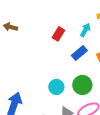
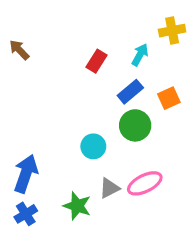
brown arrow: (10, 27) -> (19, 50), turned 32
green circle: (82, 85) -> (135, 125), moved

